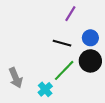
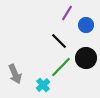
blue circle: (90, 38) -> (86, 25), moved
black line: (62, 43) -> (59, 41), turned 30

